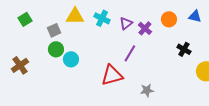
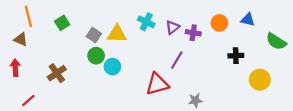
yellow triangle: (75, 16) -> (117, 34), moved
purple cross: (145, 28) -> (193, 33), turned -32
gray square: (54, 30) -> (94, 35), turned -32
black cross: (184, 49) -> (236, 56), turned -32

